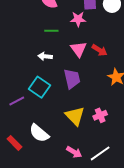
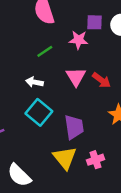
green line: (51, 31) -> (45, 51), turned -40
purple trapezoid: (72, 79) -> (74, 127), moved
cyan square: (39, 87) -> (39, 112), moved

